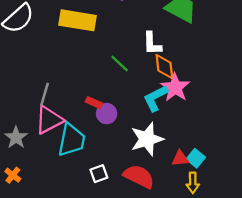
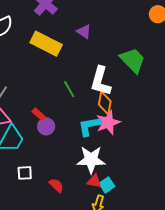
white L-shape: (152, 43) -> (101, 81), size x1.4
white star: (147, 139) -> (91, 160), moved
red semicircle: (139, 176) -> (56, 185), size x0.6

